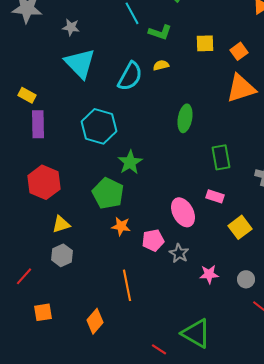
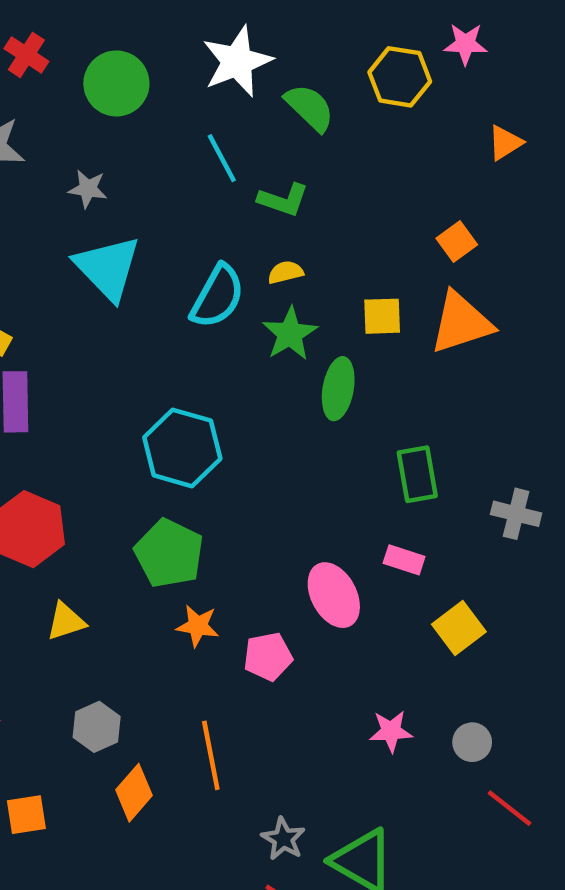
yellow square: (205, 43) -> (382, 316), moved
cyan hexagon: (99, 126) -> (182, 448), moved
green star: (130, 162) -> (290, 334), moved
gray star: (179, 253) -> (283, 839), moved
gray hexagon: (62, 255) -> (97, 727), moved
orange diamond: (95, 321) -> (134, 793), moved

